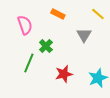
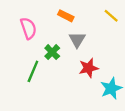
gray triangle: (84, 35) -> (77, 40), moved
red star: (64, 74) -> (88, 68), moved

